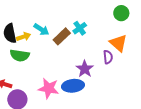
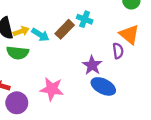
cyan cross: (80, 28) -> (85, 19), turned -32
cyan arrow: (41, 29) -> (40, 35), moved
blue ellipse: (73, 86) -> (103, 86), moved, turned 35

